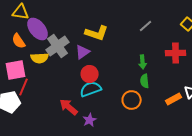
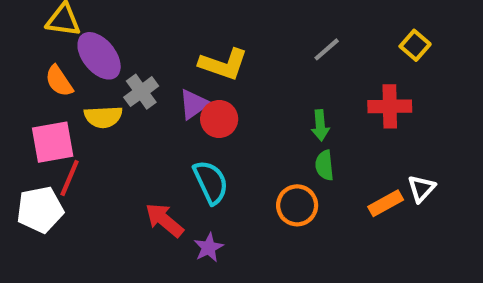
gray cross: (58, 46) -> (141, 92), size x0.7
red circle: (90, 74) -> (219, 119), moved
cyan semicircle: (91, 89) -> (211, 182), turned 85

